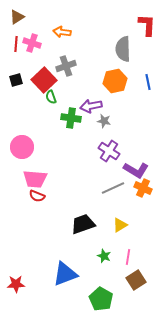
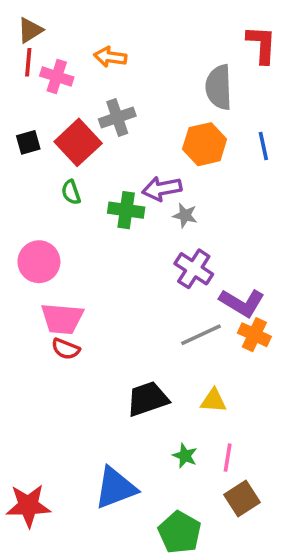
red line: (16, 44) -> (28, 62), moved
green semicircle: (51, 97) -> (71, 192), moved
yellow triangle: (120, 225) -> (213, 401), turned 35
red star: (16, 284) -> (28, 506), size x1.4

